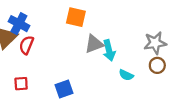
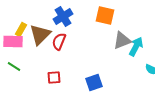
blue cross: (19, 24) -> (63, 16), moved, turned 30
cyan arrow: (109, 50) -> (136, 46), turned -138

